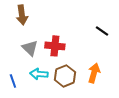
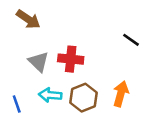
brown arrow: (22, 15) -> (28, 19), turned -48

